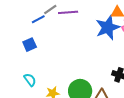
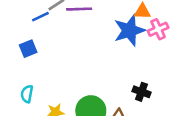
cyan semicircle: (30, 80) -> (27, 94), turned -136

